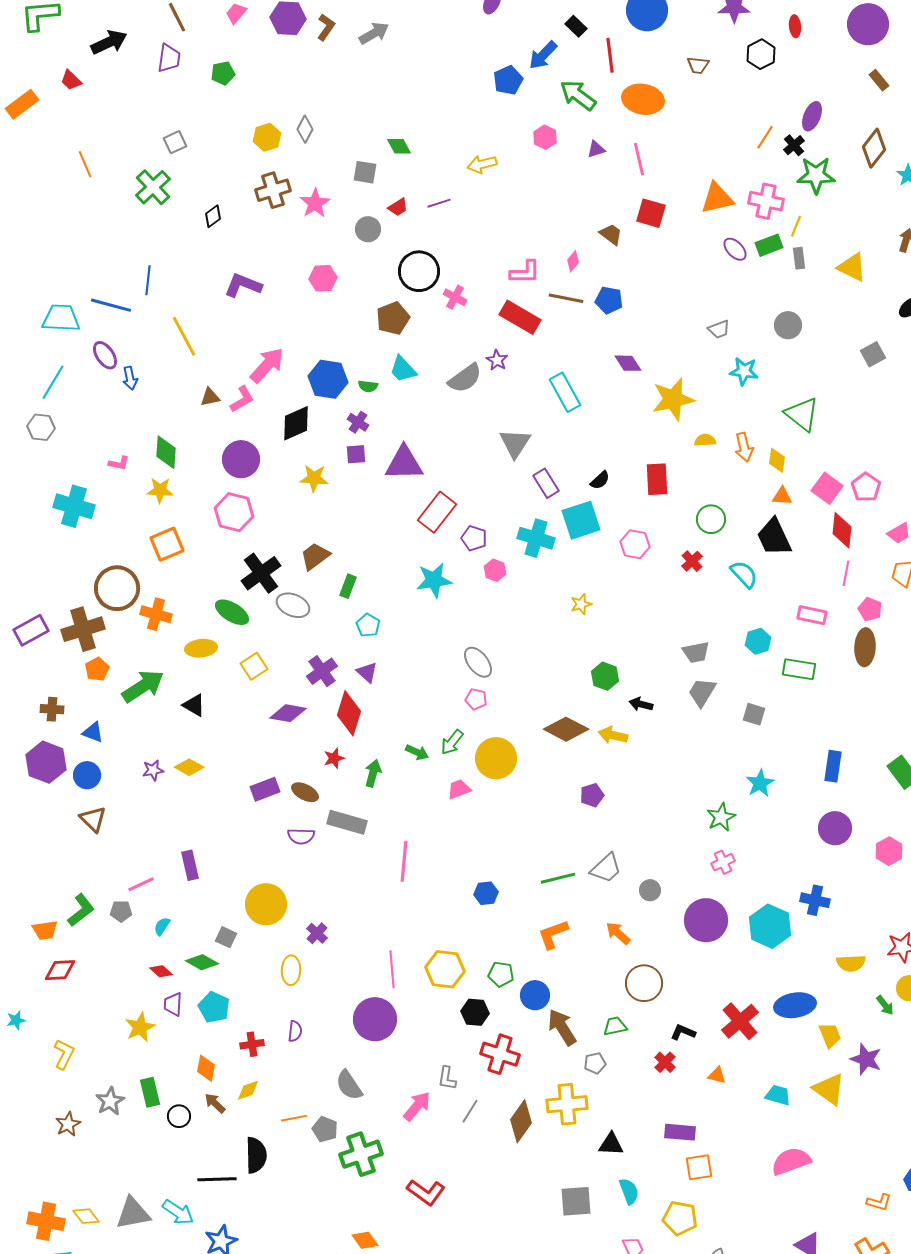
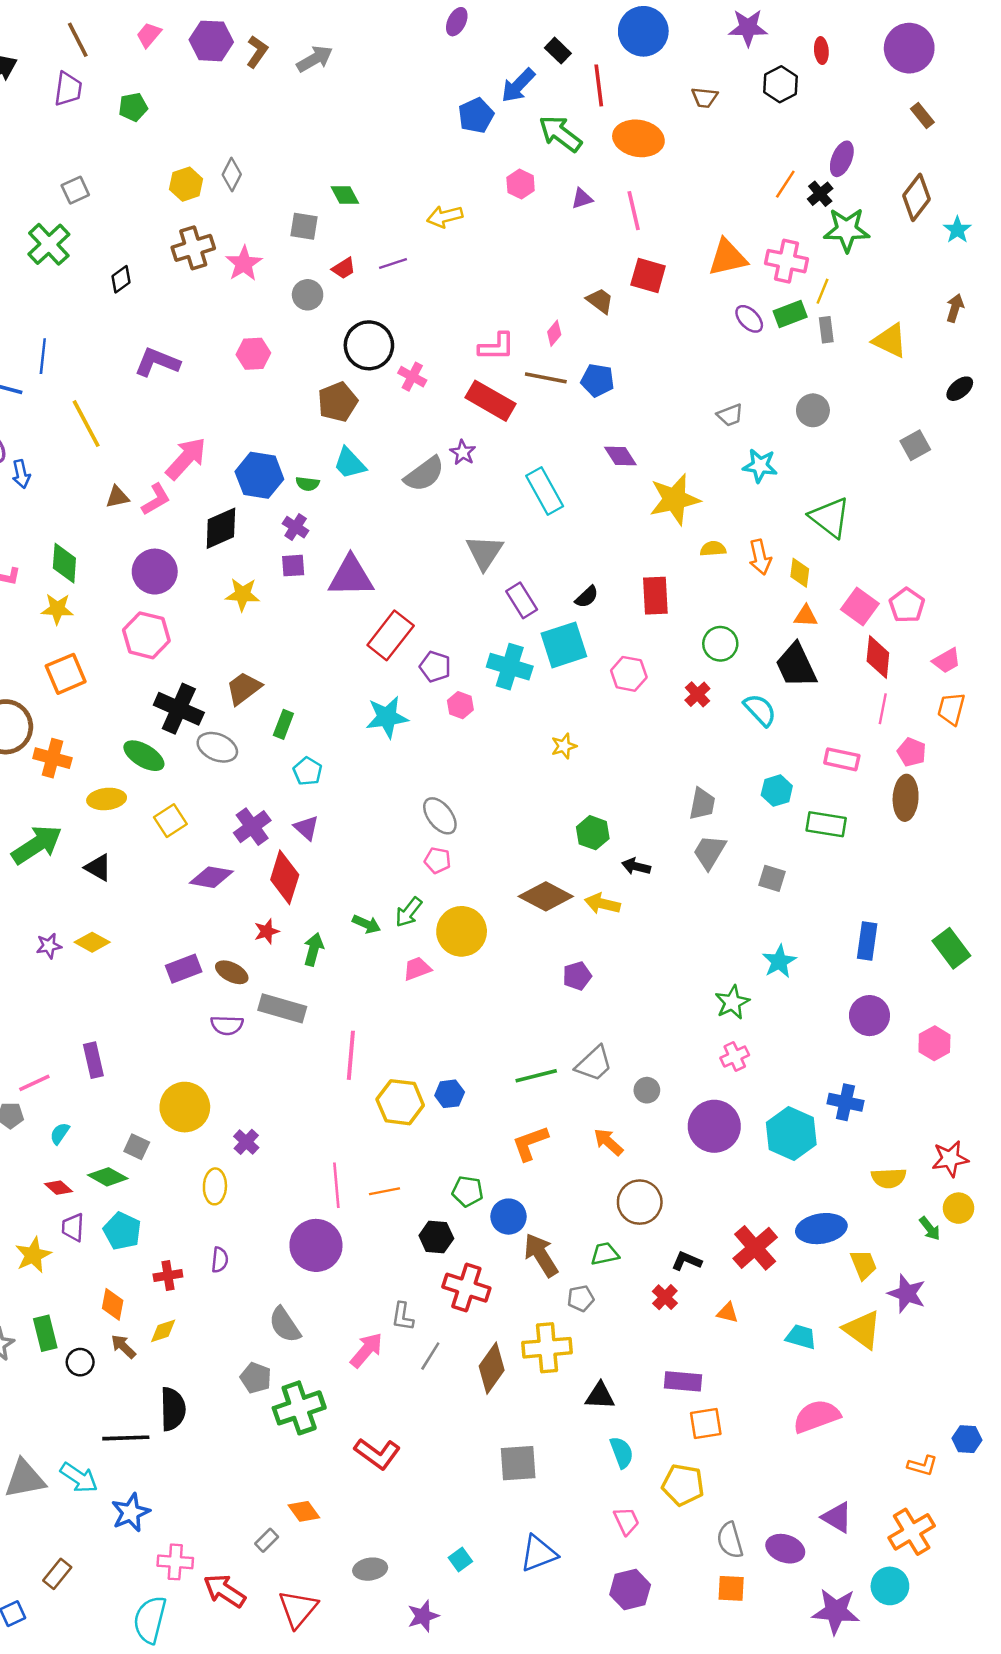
black cross: (261, 573) -> (179, 709), turned -30
gray trapezoid: (696, 652) -> (702, 804), turned -68
yellow hexagon: (445, 969) -> (400, 1102), moved
orange line: (294, 1118) -> (385, 1191), moved
gray square: (576, 1201) -> (518, 1463), moved

